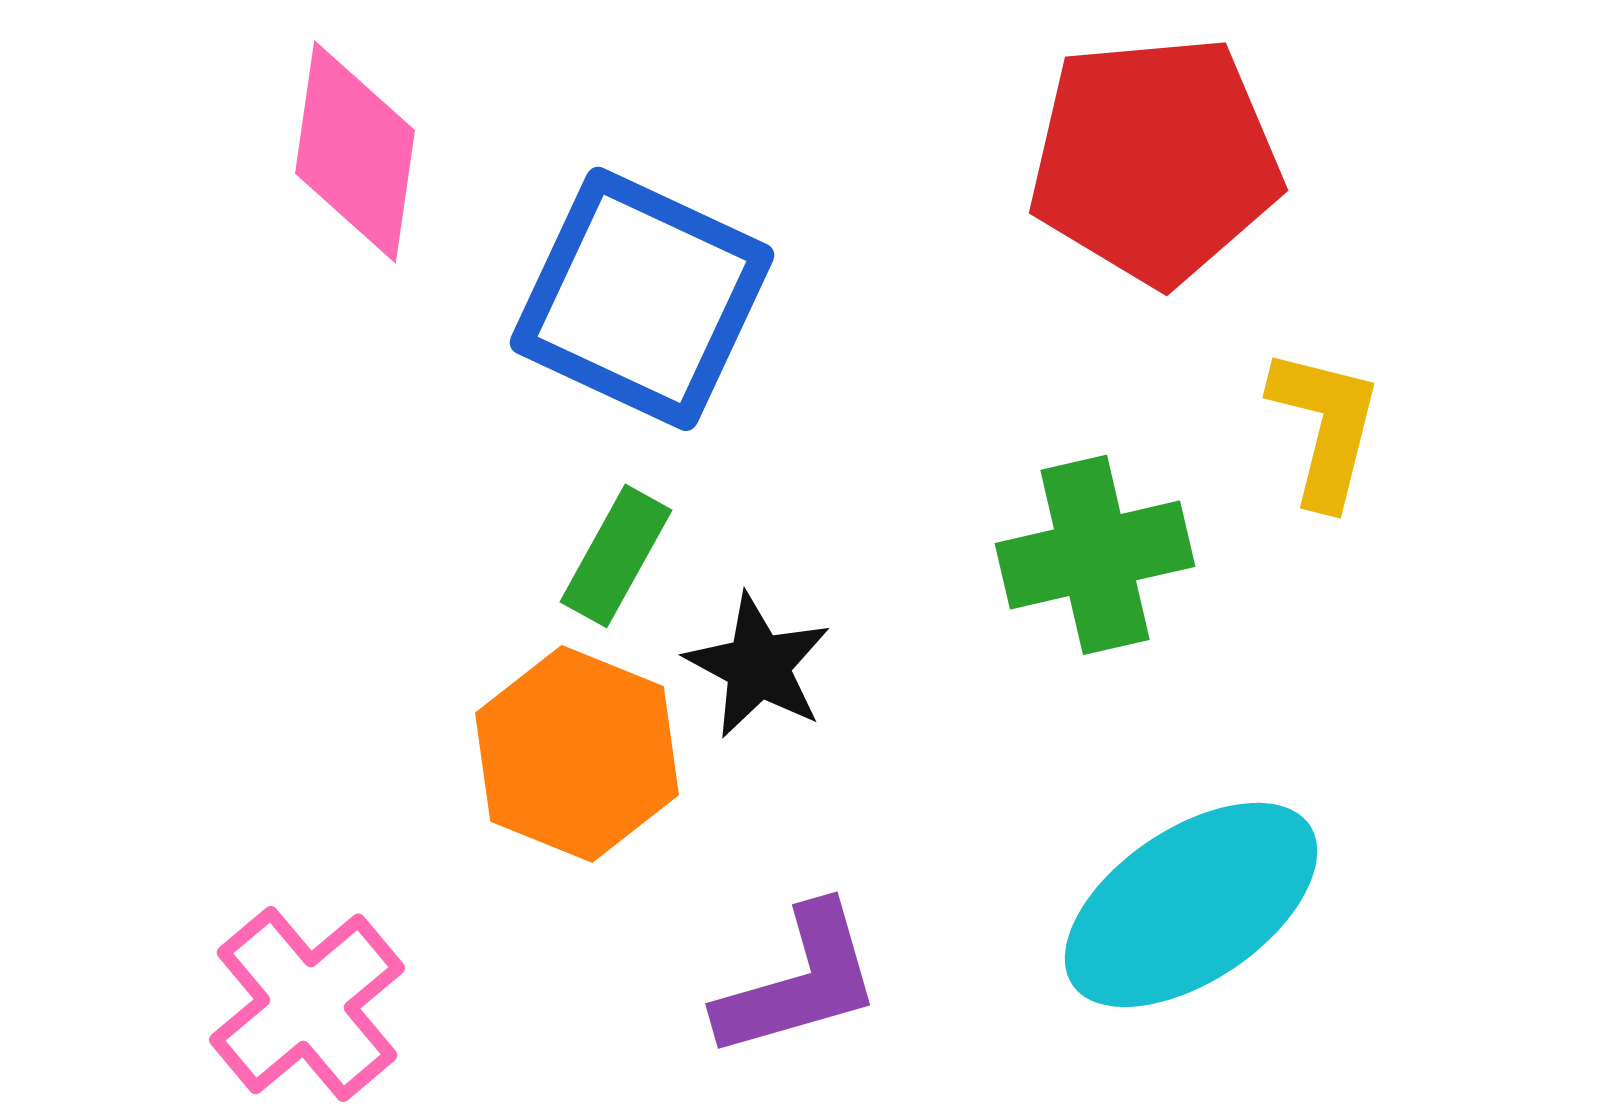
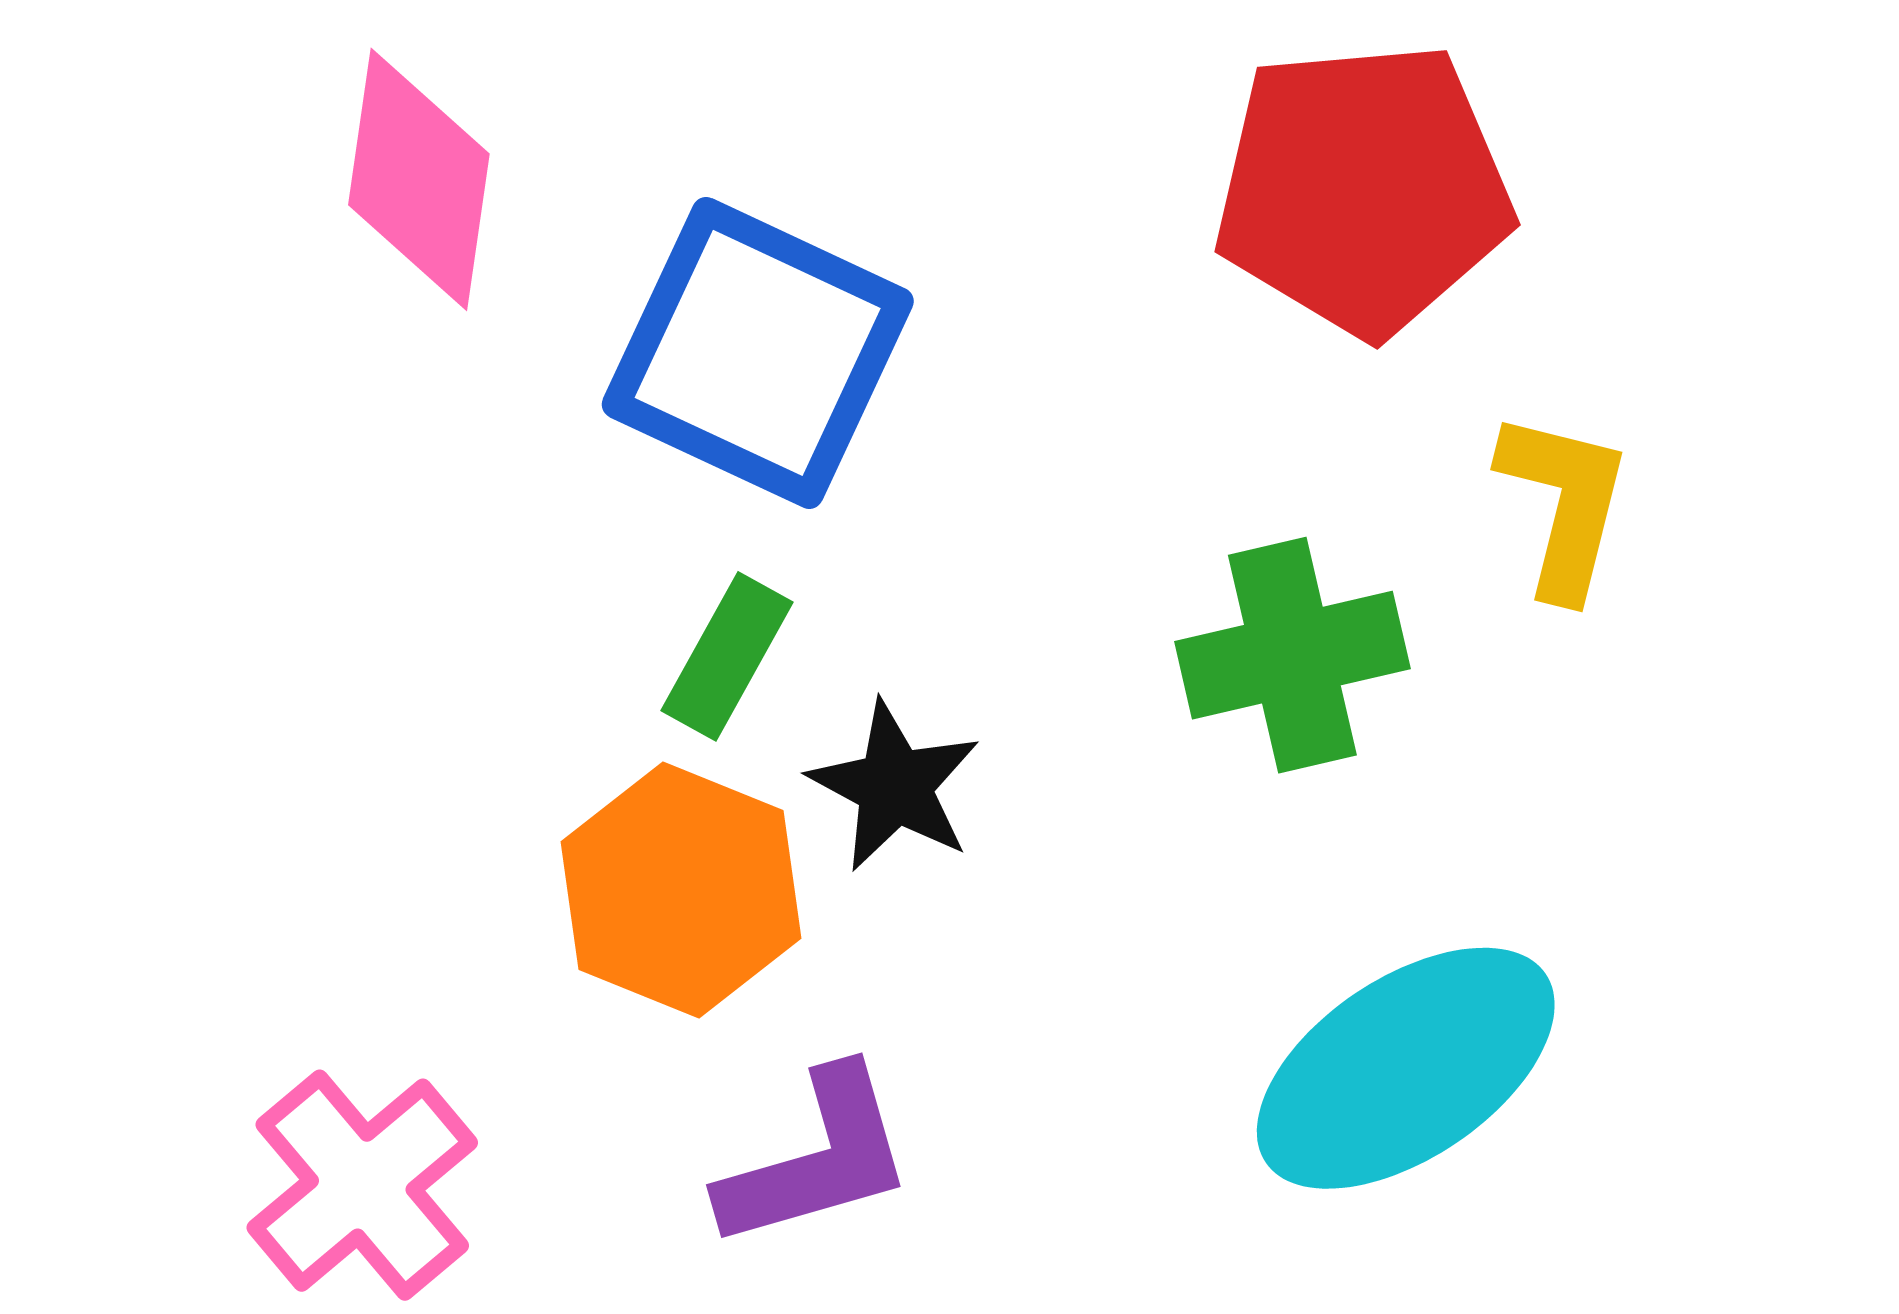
purple L-shape: (799, 982) -> (817, 1159), moved

